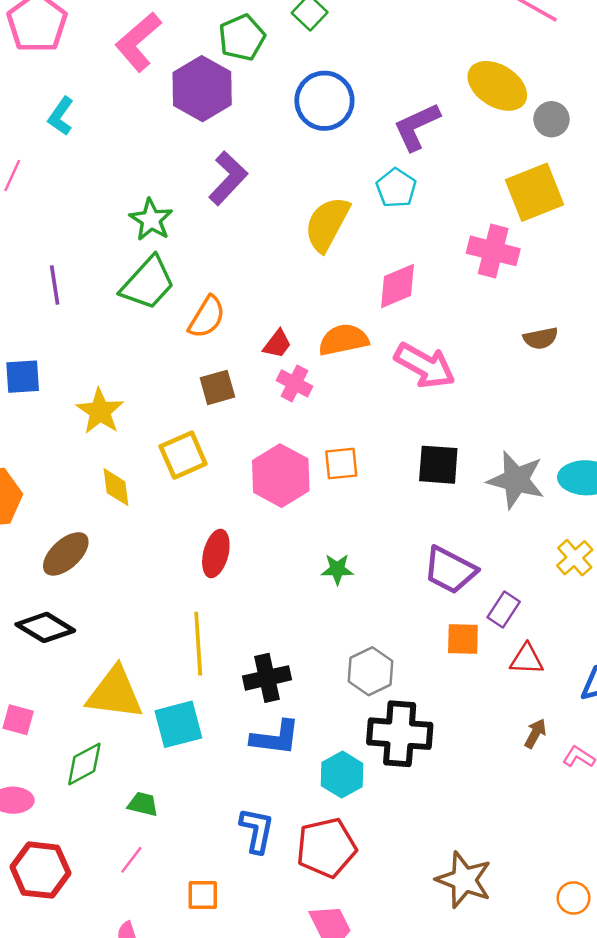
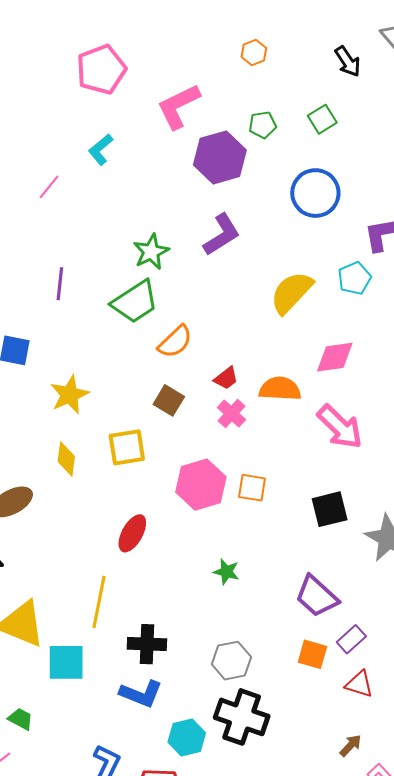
green pentagon: (242, 38) -> (263, 125), size x0.7
brown square: (217, 387) -> (169, 400), turned 32
black square: (438, 465) -> (330, 509), turned -33

